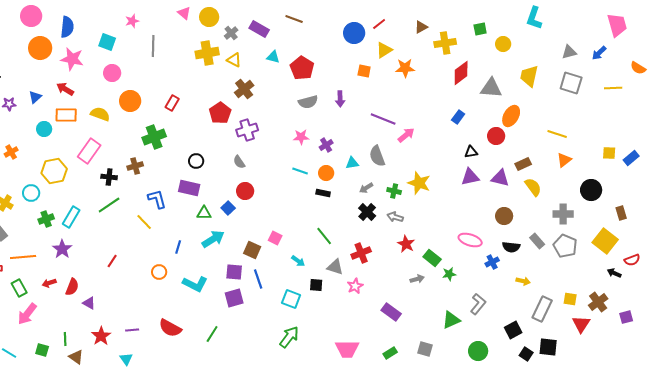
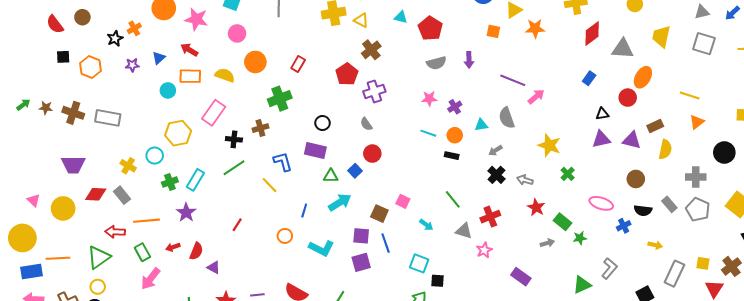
orange cross: (11, 152) -> (134, 28), moved
yellow semicircle: (533, 187) -> (665, 149), turned 48
green cross: (394, 191) -> (568, 174), moved, turned 32
black square: (316, 285) -> (437, 281), moved

